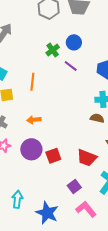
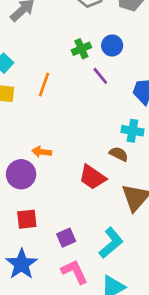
orange arrow: (34, 120) -> (42, 152), moved
red square: (53, 156) -> (27, 219), moved
red trapezoid: (87, 158) -> (93, 177), moved

